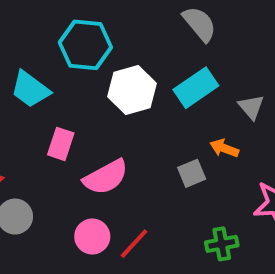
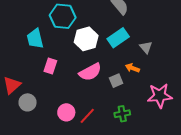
cyan trapezoid: (30, 89) -> (35, 39), turned 40
pink semicircle: (106, 177) -> (90, 72), moved
green cross: (222, 244) -> (122, 114), moved

